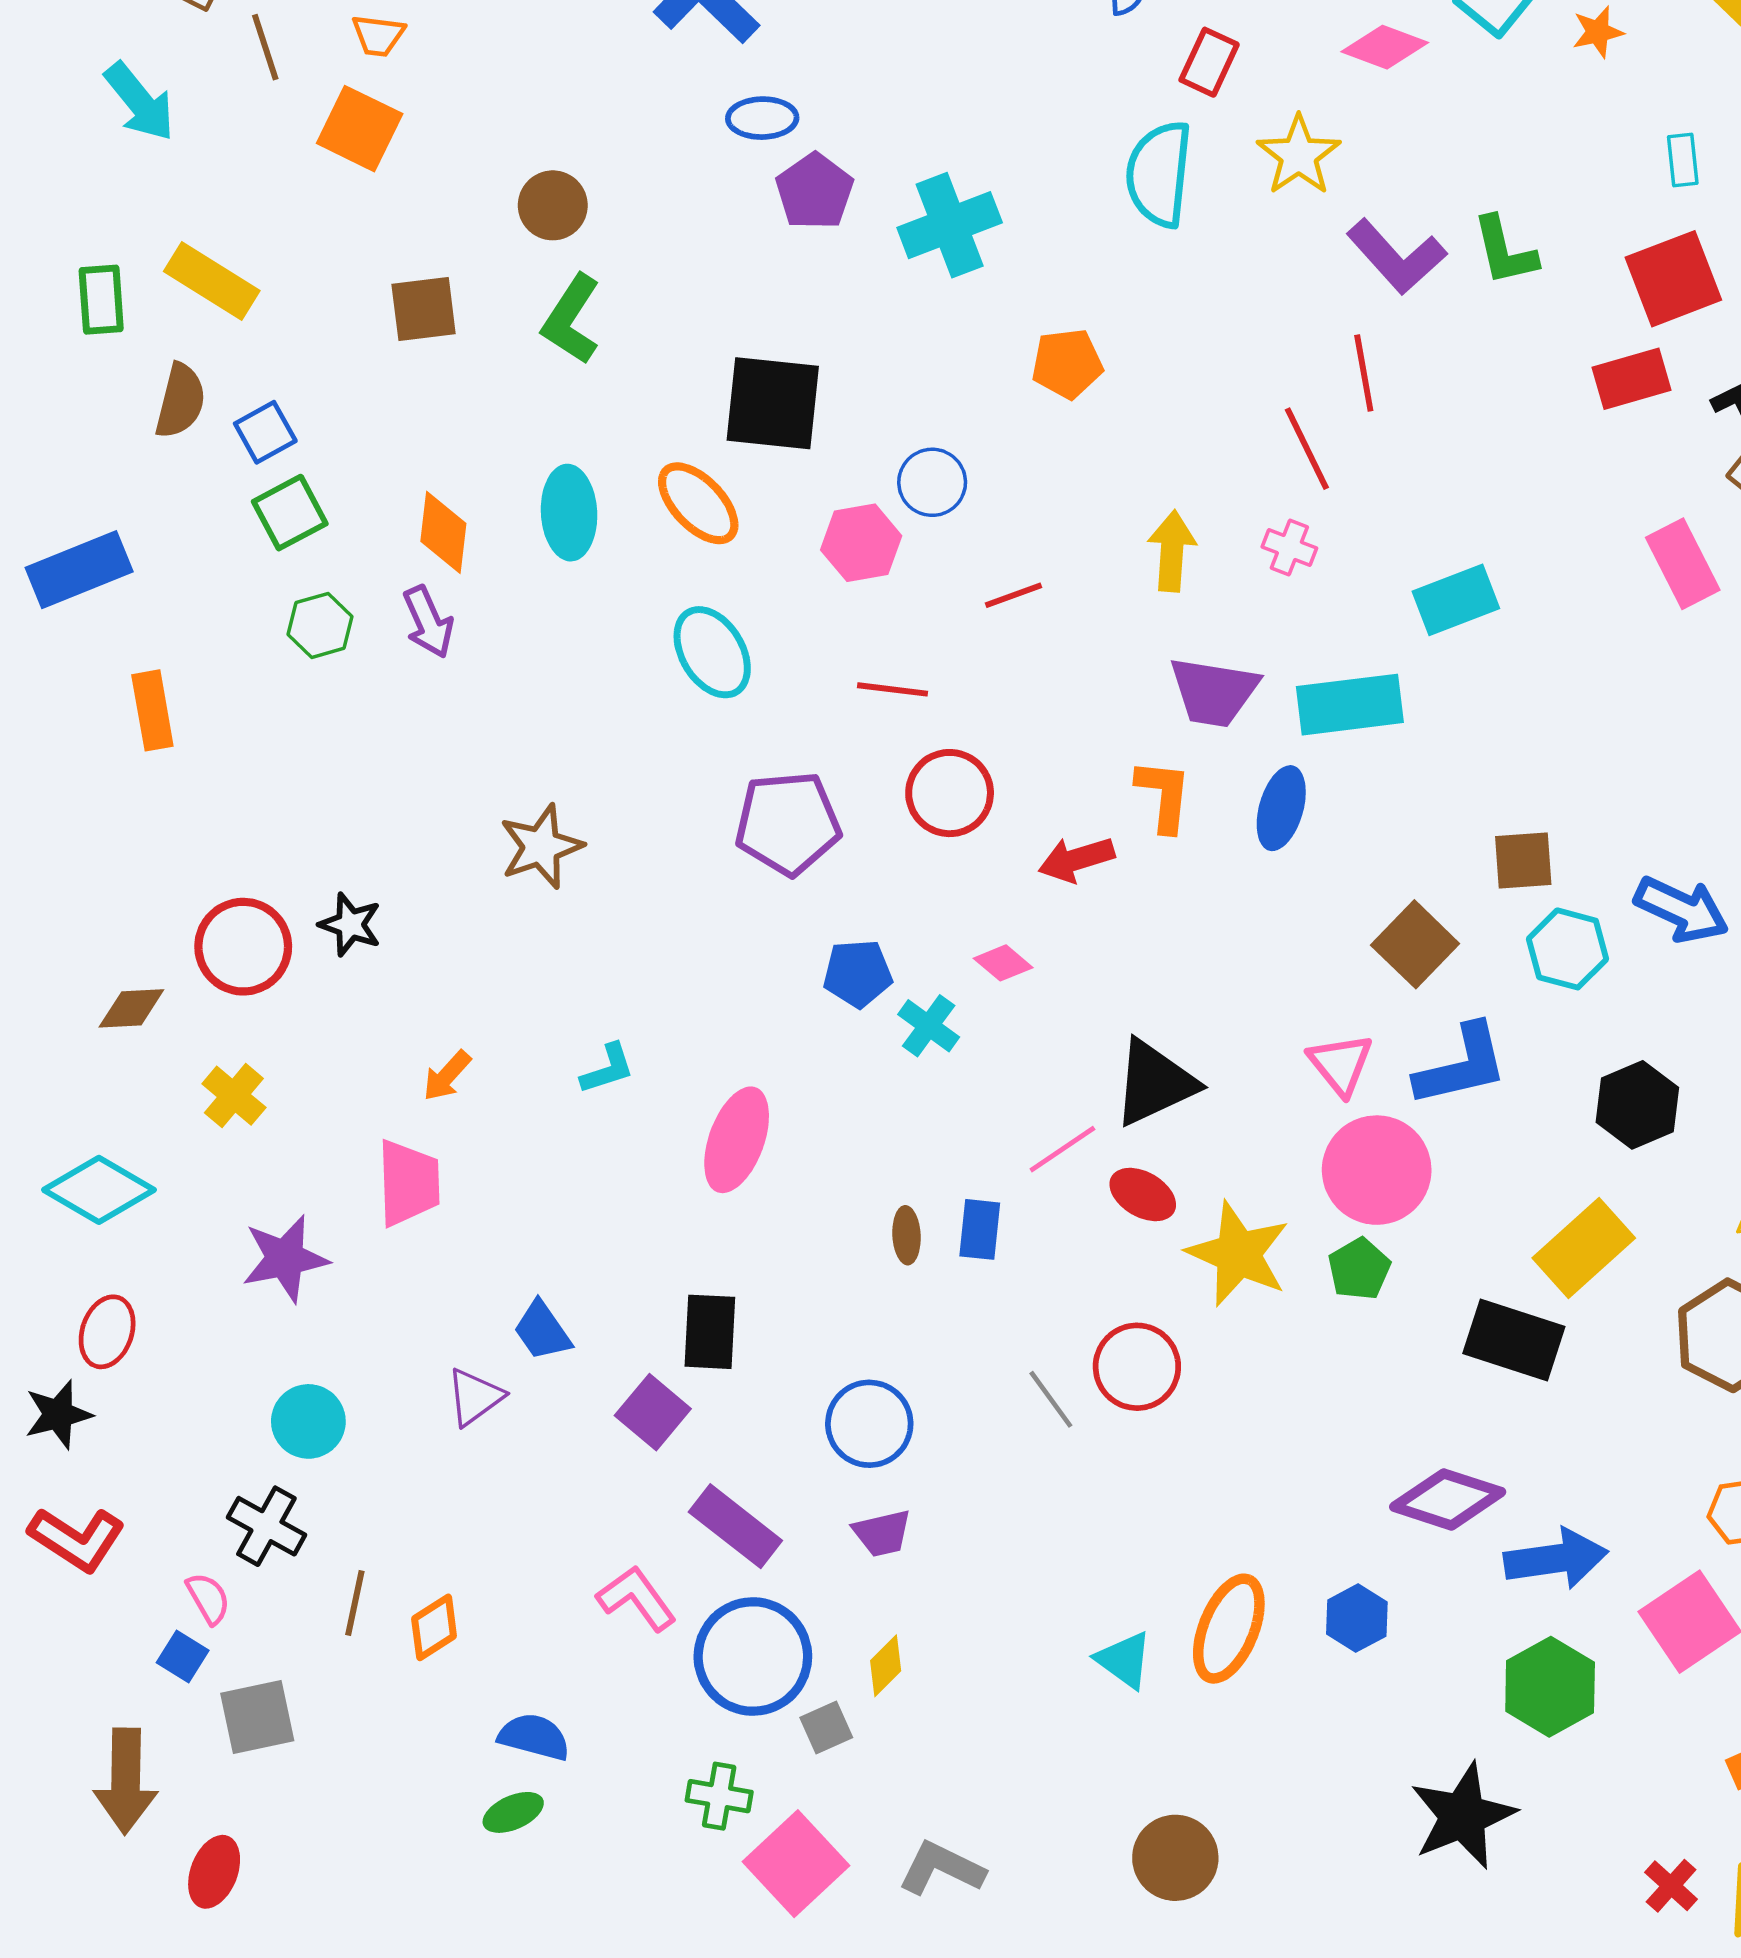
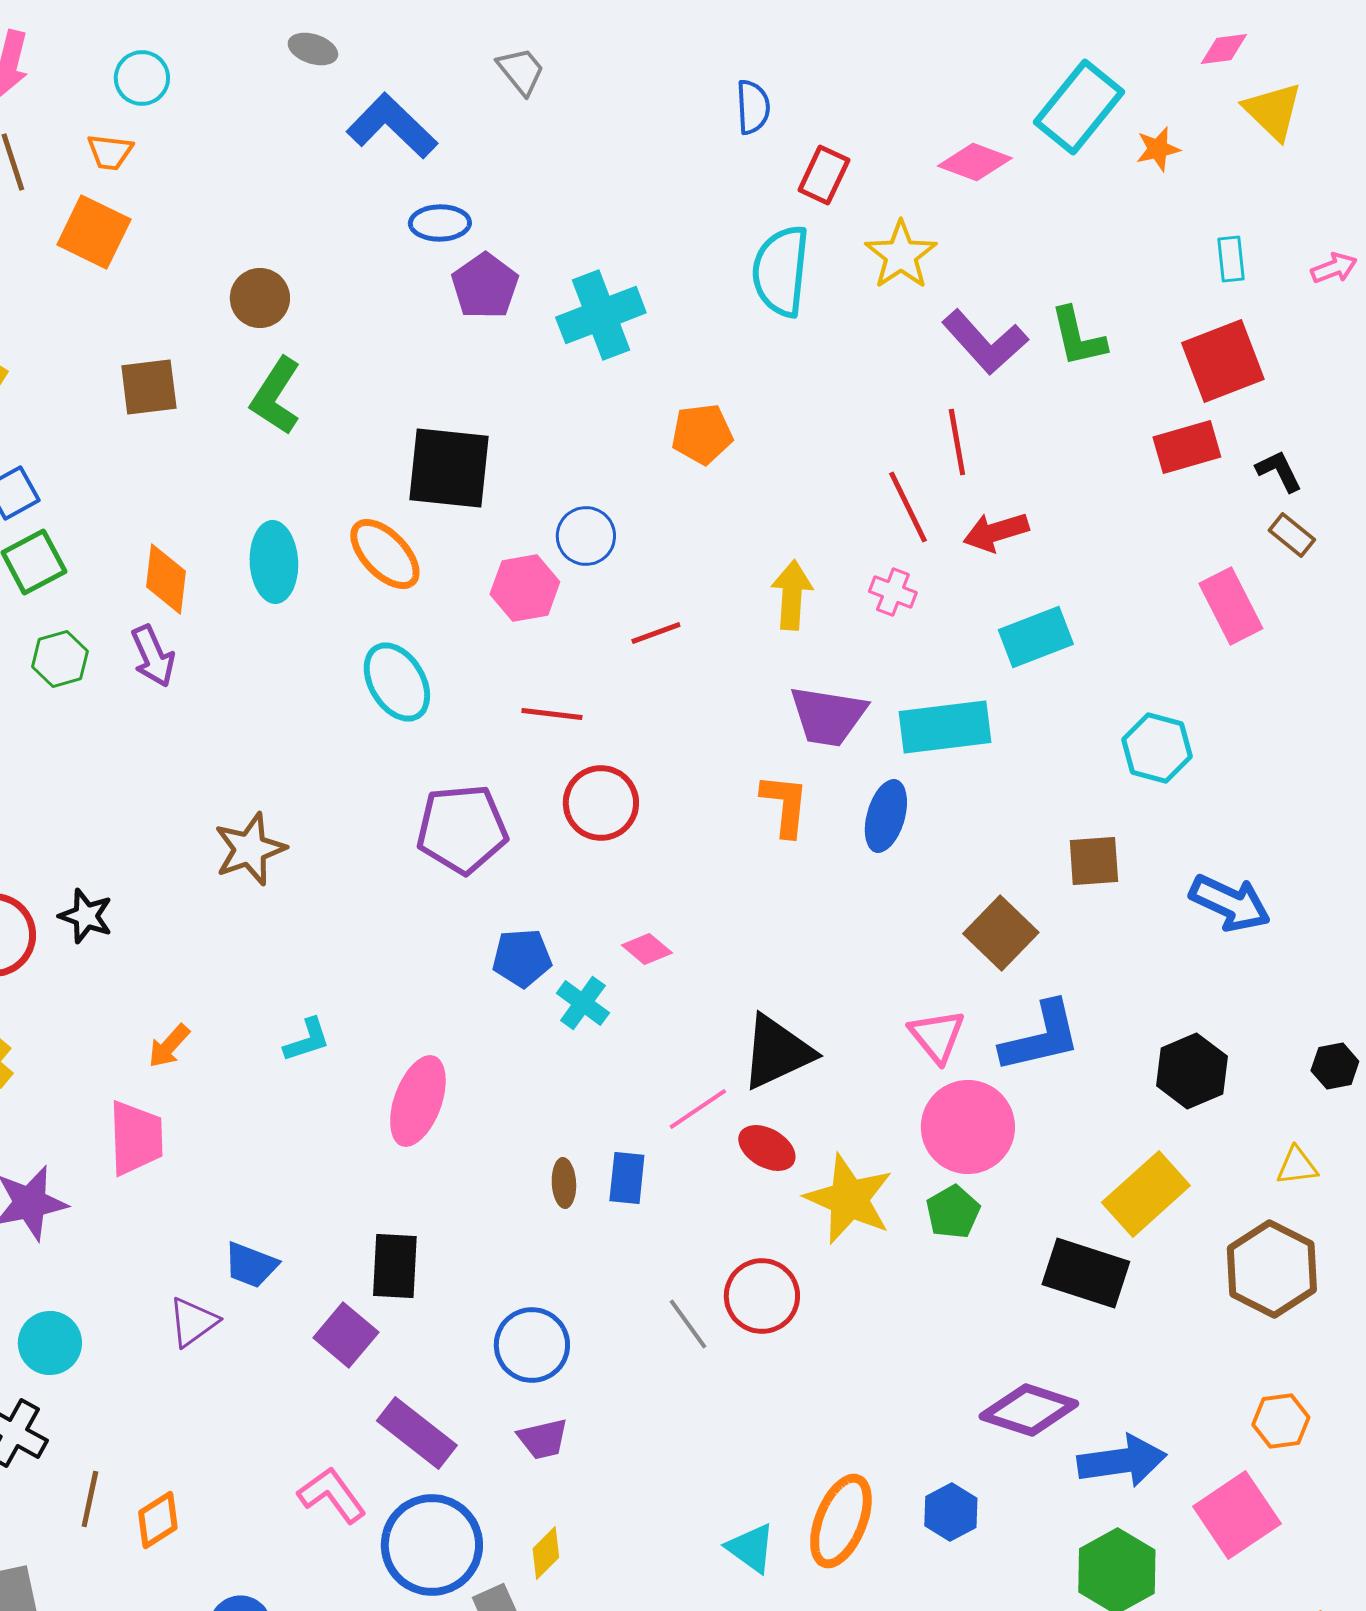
red arrow: (1076, 859) -> (996, 532), moved
cyan hexagon: (1567, 949) -> (1157, 748), moved
blue trapezoid: (542, 1331) -> (251, 1265), turned -34

